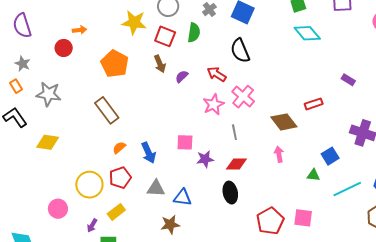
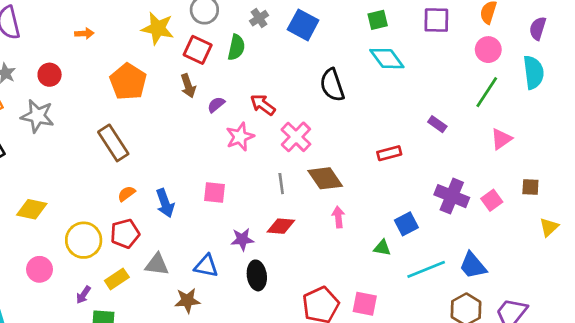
red circle: (64, 48) -> (50, 75), moved
black semicircle: (240, 51) -> (332, 85), moved
pink star: (214, 104) -> (240, 137), moved
brown diamond: (284, 122) -> (325, 178), moved
yellow diamond: (48, 142) -> (32, 209), moved
purple star: (205, 159) -> (242, 239), moved
gray triangle: (156, 188) -> (157, 264), moved
black ellipse: (230, 193) -> (257, 275), moved

